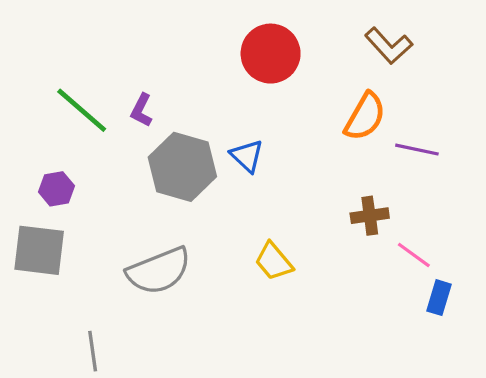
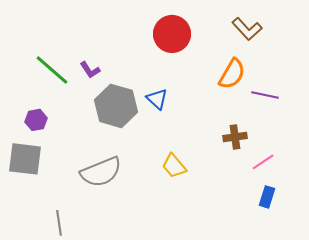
purple L-shape: (141, 110) -> (90, 70), turned -60
pink line: (414, 255) -> (263, 162), turned -70
blue rectangle: (439, 298) -> (267, 197), moved

